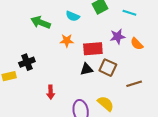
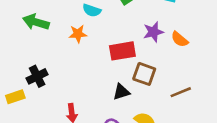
green arrow: (41, 22) -> (36, 22), moved
orange star: (67, 41) -> (78, 34), moved
black triangle: (87, 69) -> (121, 92), moved

